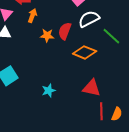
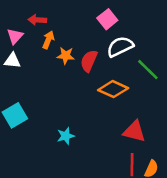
orange star: (47, 35) -> (66, 56), moved
red triangle: (92, 88) -> (134, 131), moved

